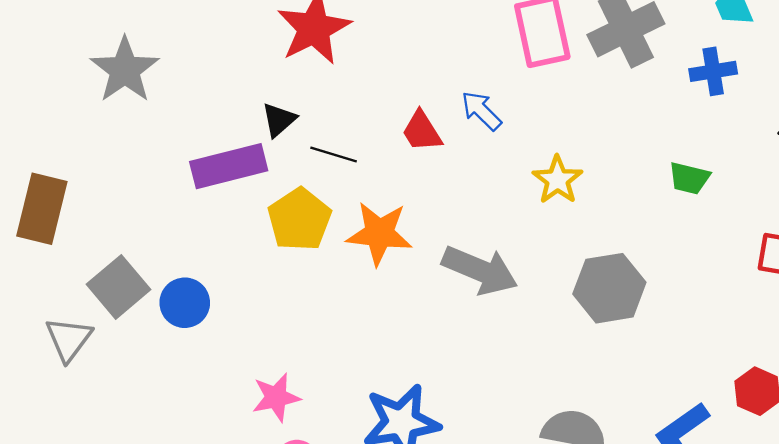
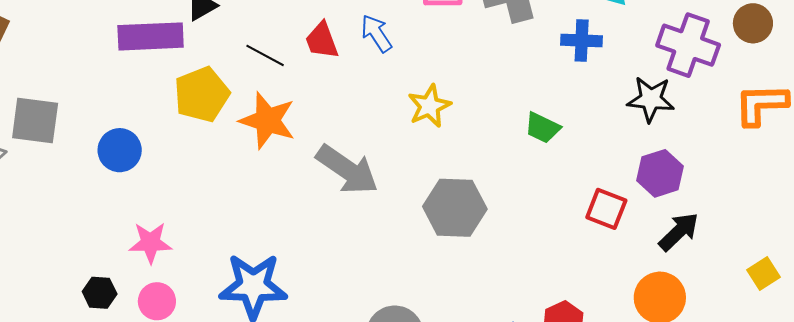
black line: (334, 155) -> (265, 55), moved
gray square: (119, 287) -> (35, 120), turned 36
blue circle: (185, 303) -> (120, 150), moved

